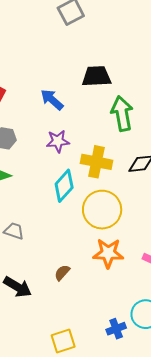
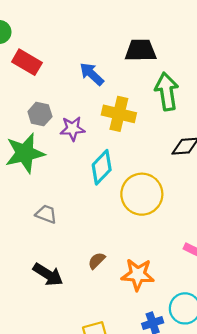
purple star: (58, 141) -> (73, 129), moved
yellow cross: (96, 162) -> (119, 114), moved
orange star: (108, 253) -> (138, 275), moved

